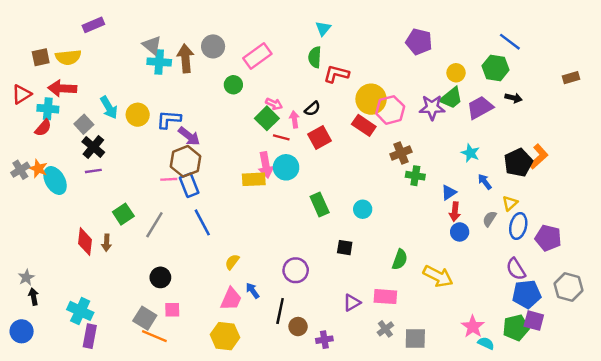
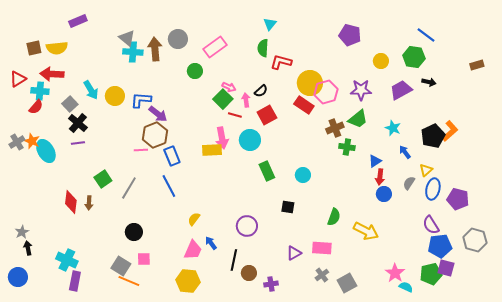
green trapezoid: (451, 98) -> (358, 119), moved
cyan circle: (286, 167) -> (250, 140), moved
blue rectangle: (189, 185) -> (172, 156), moved
gray square: (415, 338) -> (347, 283), turned -30

